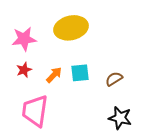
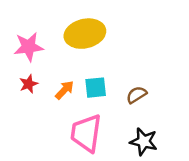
pink trapezoid: (35, 111) -> (86, 133), moved

